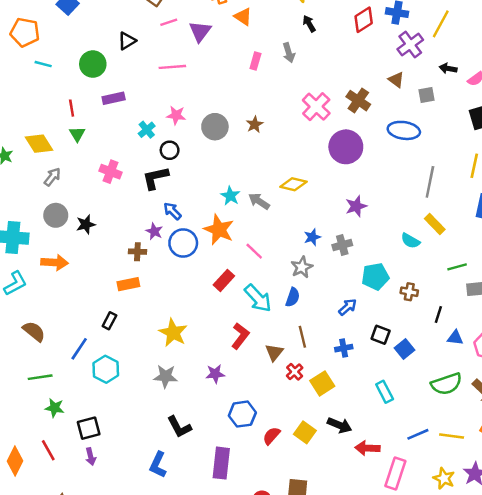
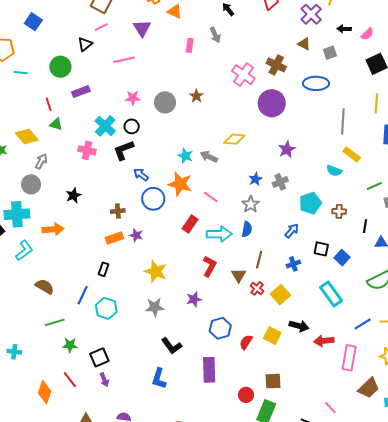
pink line: (169, 22) -> (101, 27), moved
cyan cross: (147, 130) -> (105, 126), moved, size x1.5
green triangle: (77, 134) -> (56, 124), turned -32
gray circle: (56, 215) -> (31, 184), moved
purple star: (154, 231) -> (136, 235), moved
cyan arrow: (258, 298) -> (219, 234), turned -40
brown line: (302, 337) -> (259, 260), turned 36
cyan rectangle: (385, 392) -> (331, 294), size x1.4

